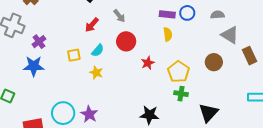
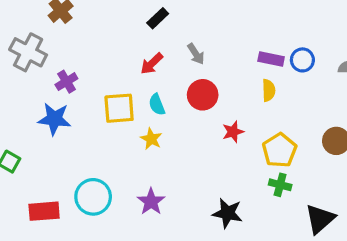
cyan semicircle: (98, 50) -> (157, 105), turned 112
yellow square: (74, 55) -> (119, 108), size x1.5
purple star: (89, 114) -> (151, 202), moved

